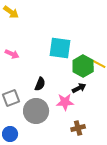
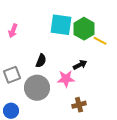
pink arrow: (12, 54) -> (13, 31), turned 88
green hexagon: (83, 66) -> (84, 29), moved

